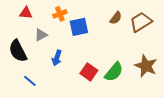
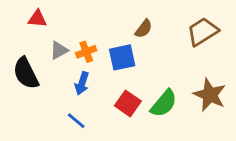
orange cross: (60, 14) -> (86, 52), moved
brown semicircle: (116, 18) -> (144, 29), moved
blue square: (79, 27) -> (122, 57), moved
blue line: (30, 81) -> (76, 121), moved

